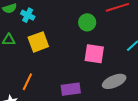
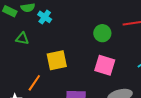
yellow square: (38, 42) -> (57, 60), moved

